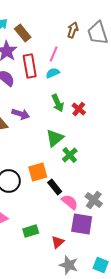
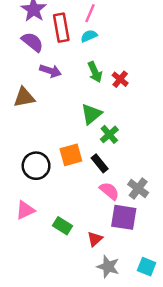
purple arrow: (21, 114) -> (50, 71), moved
black rectangle: (55, 187) -> (100, 163), moved
green rectangle: (31, 231) -> (62, 226), turned 49

